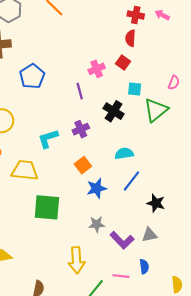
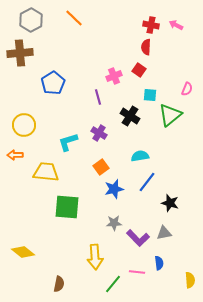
purple cross: (81, 129) -> (99, 133), turned -35

